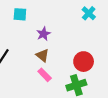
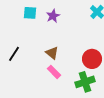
purple star: (44, 34) -> (53, 16), moved

